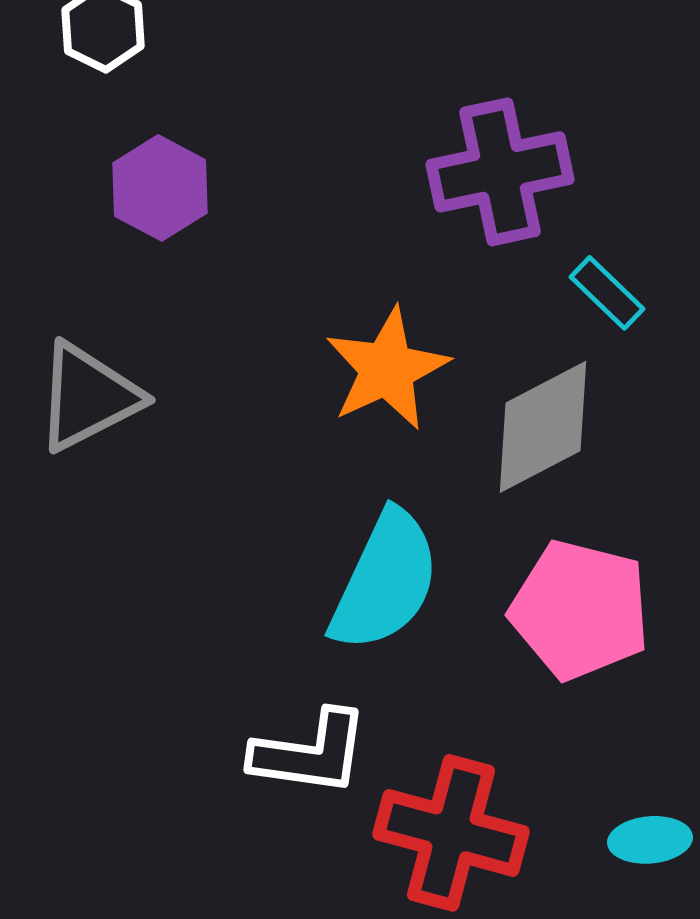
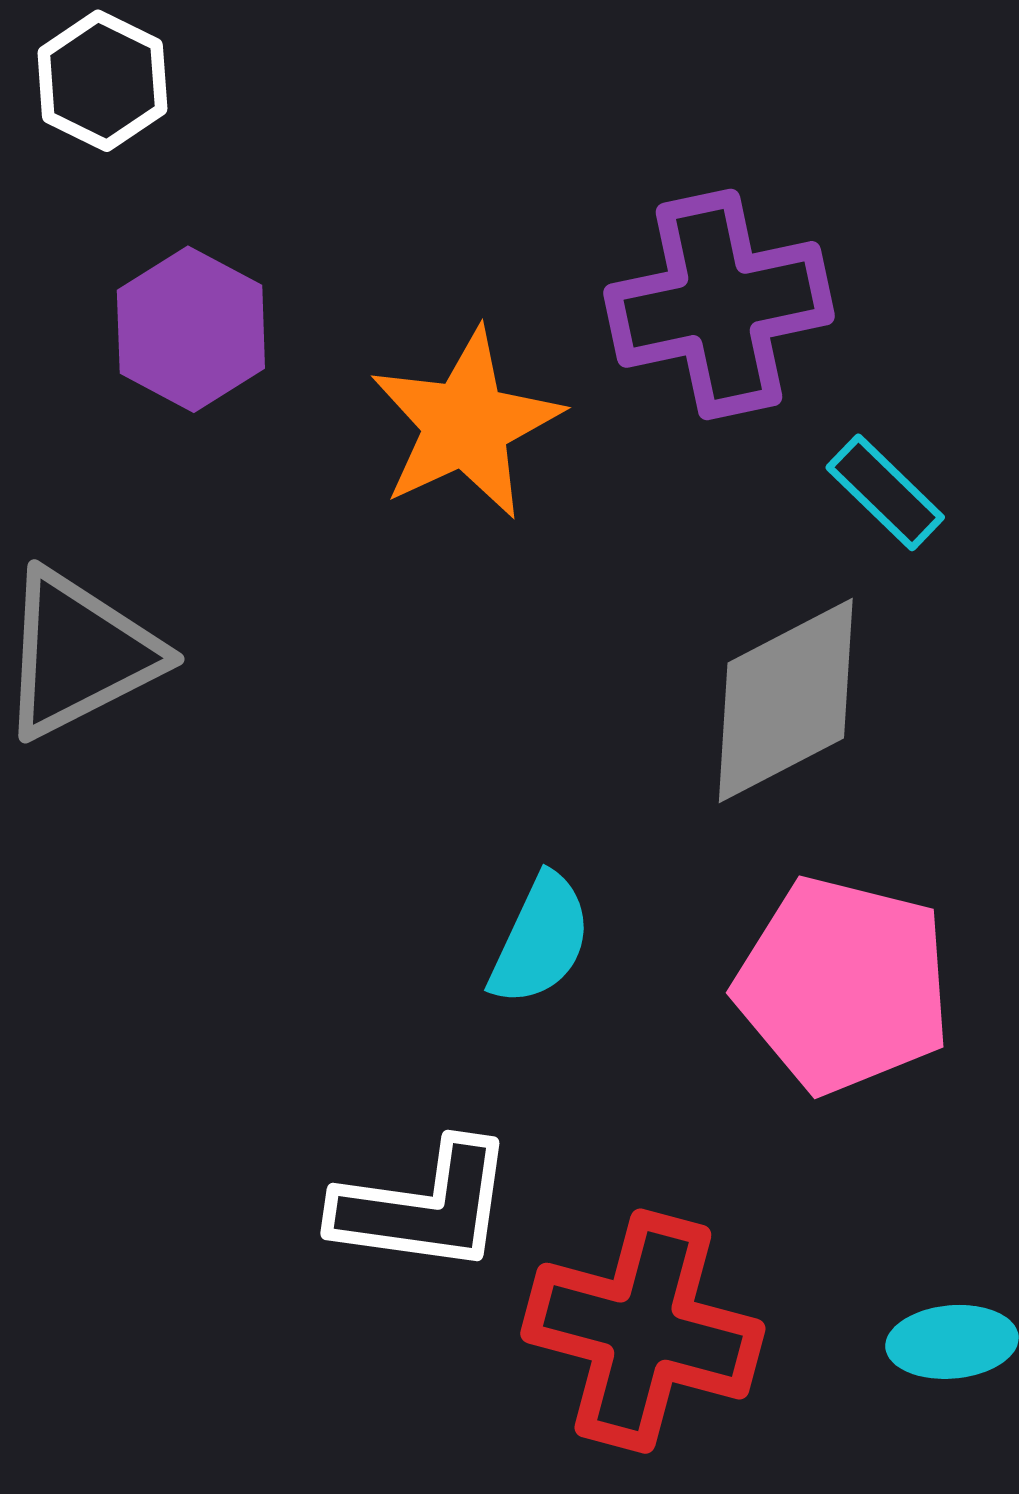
orange star: (387, 369) -> (466, 424), moved
cyan semicircle: (385, 581) -> (540, 940), size x0.6

